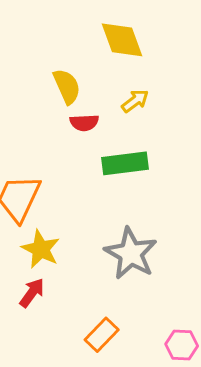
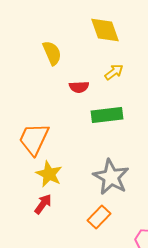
yellow semicircle: (67, 86) -> (52, 53), moved
orange rectangle: (102, 335) -> (99, 217), moved

